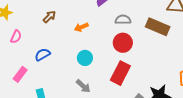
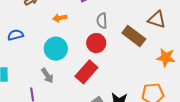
gray semicircle: (123, 20) -> (102, 21), turned -105
cyan circle: (85, 58) -> (56, 49), size x1.5

